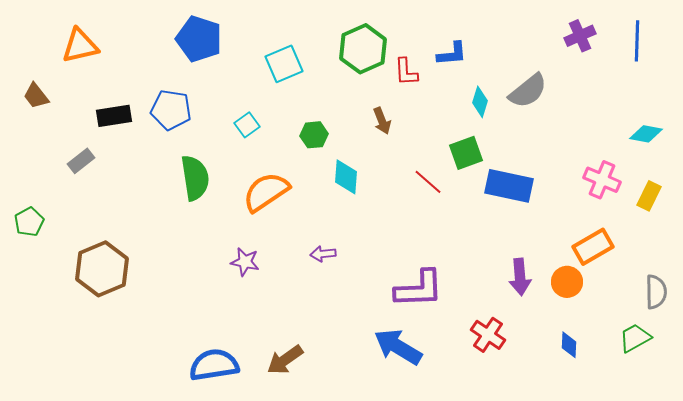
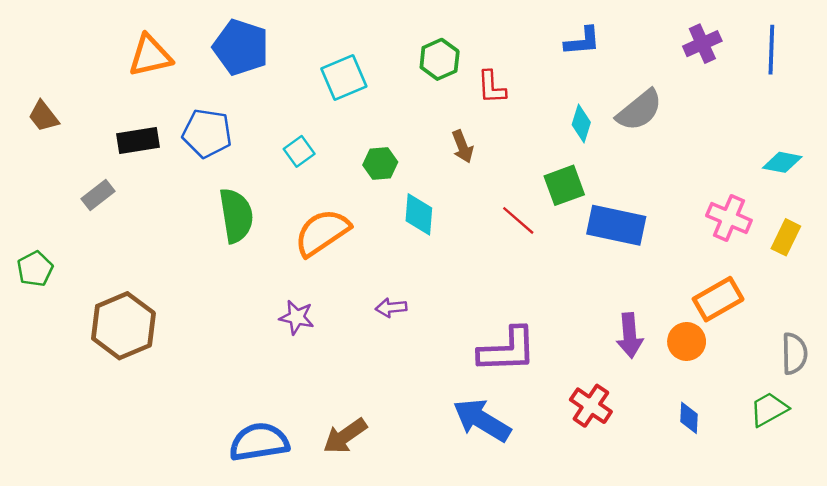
orange triangle: (80, 46) -> (150, 56), moved
green hexagon: (363, 49) -> (440, 59), size x0.7
blue L-shape: (452, 54) -> (582, 41), moved

